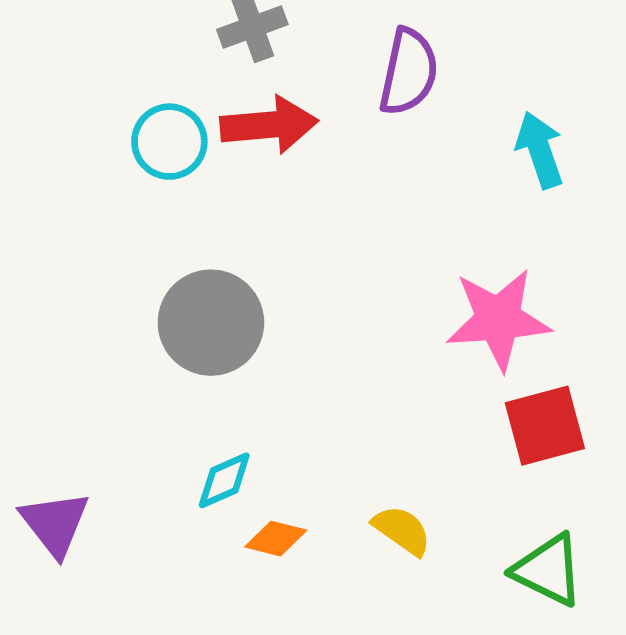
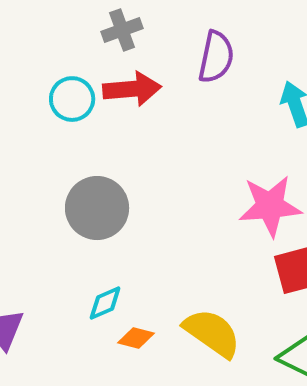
yellow semicircle: (402, 530) -> (212, 333), size x1.6

